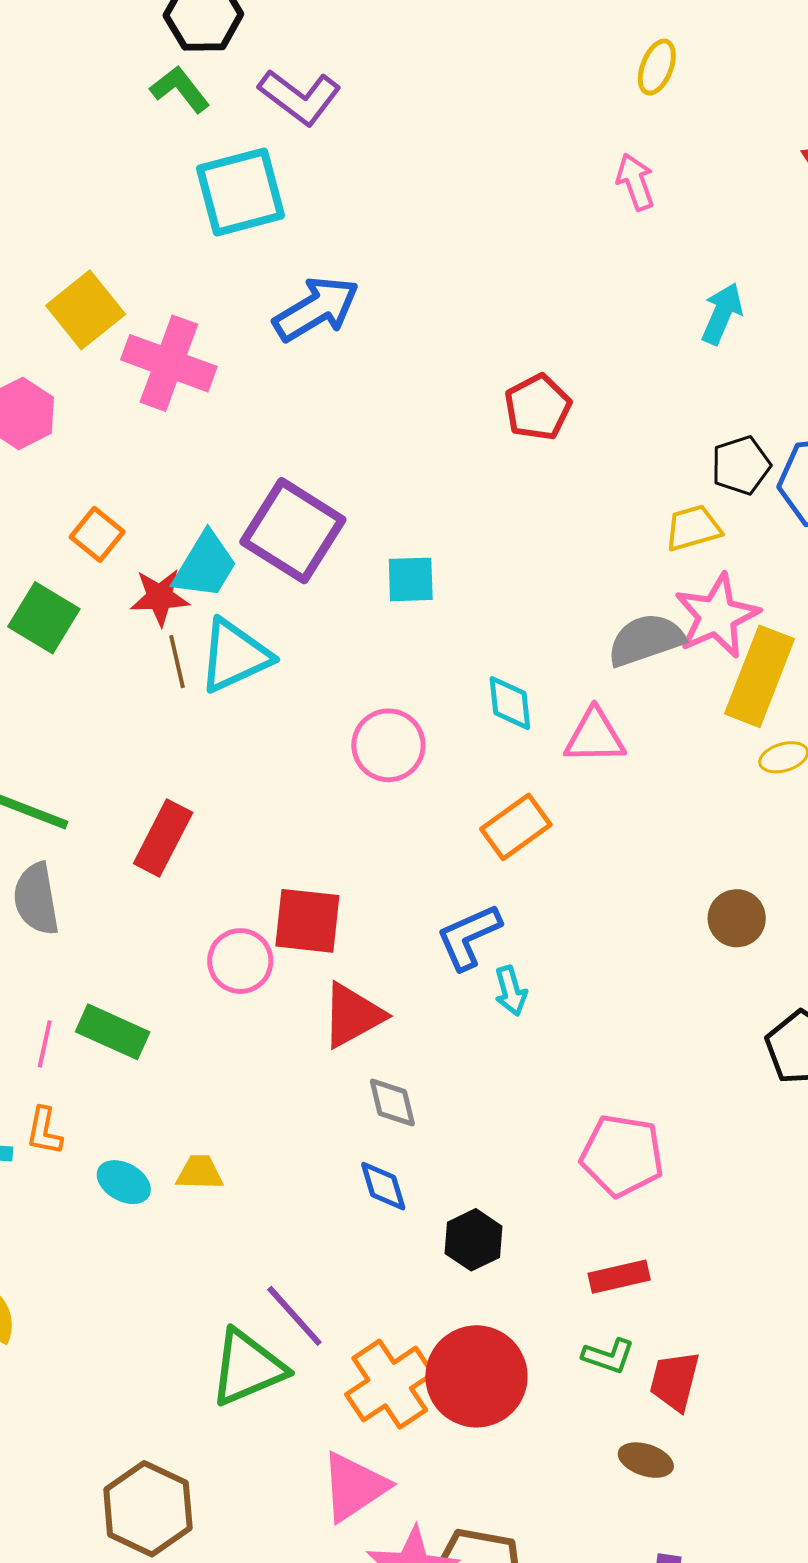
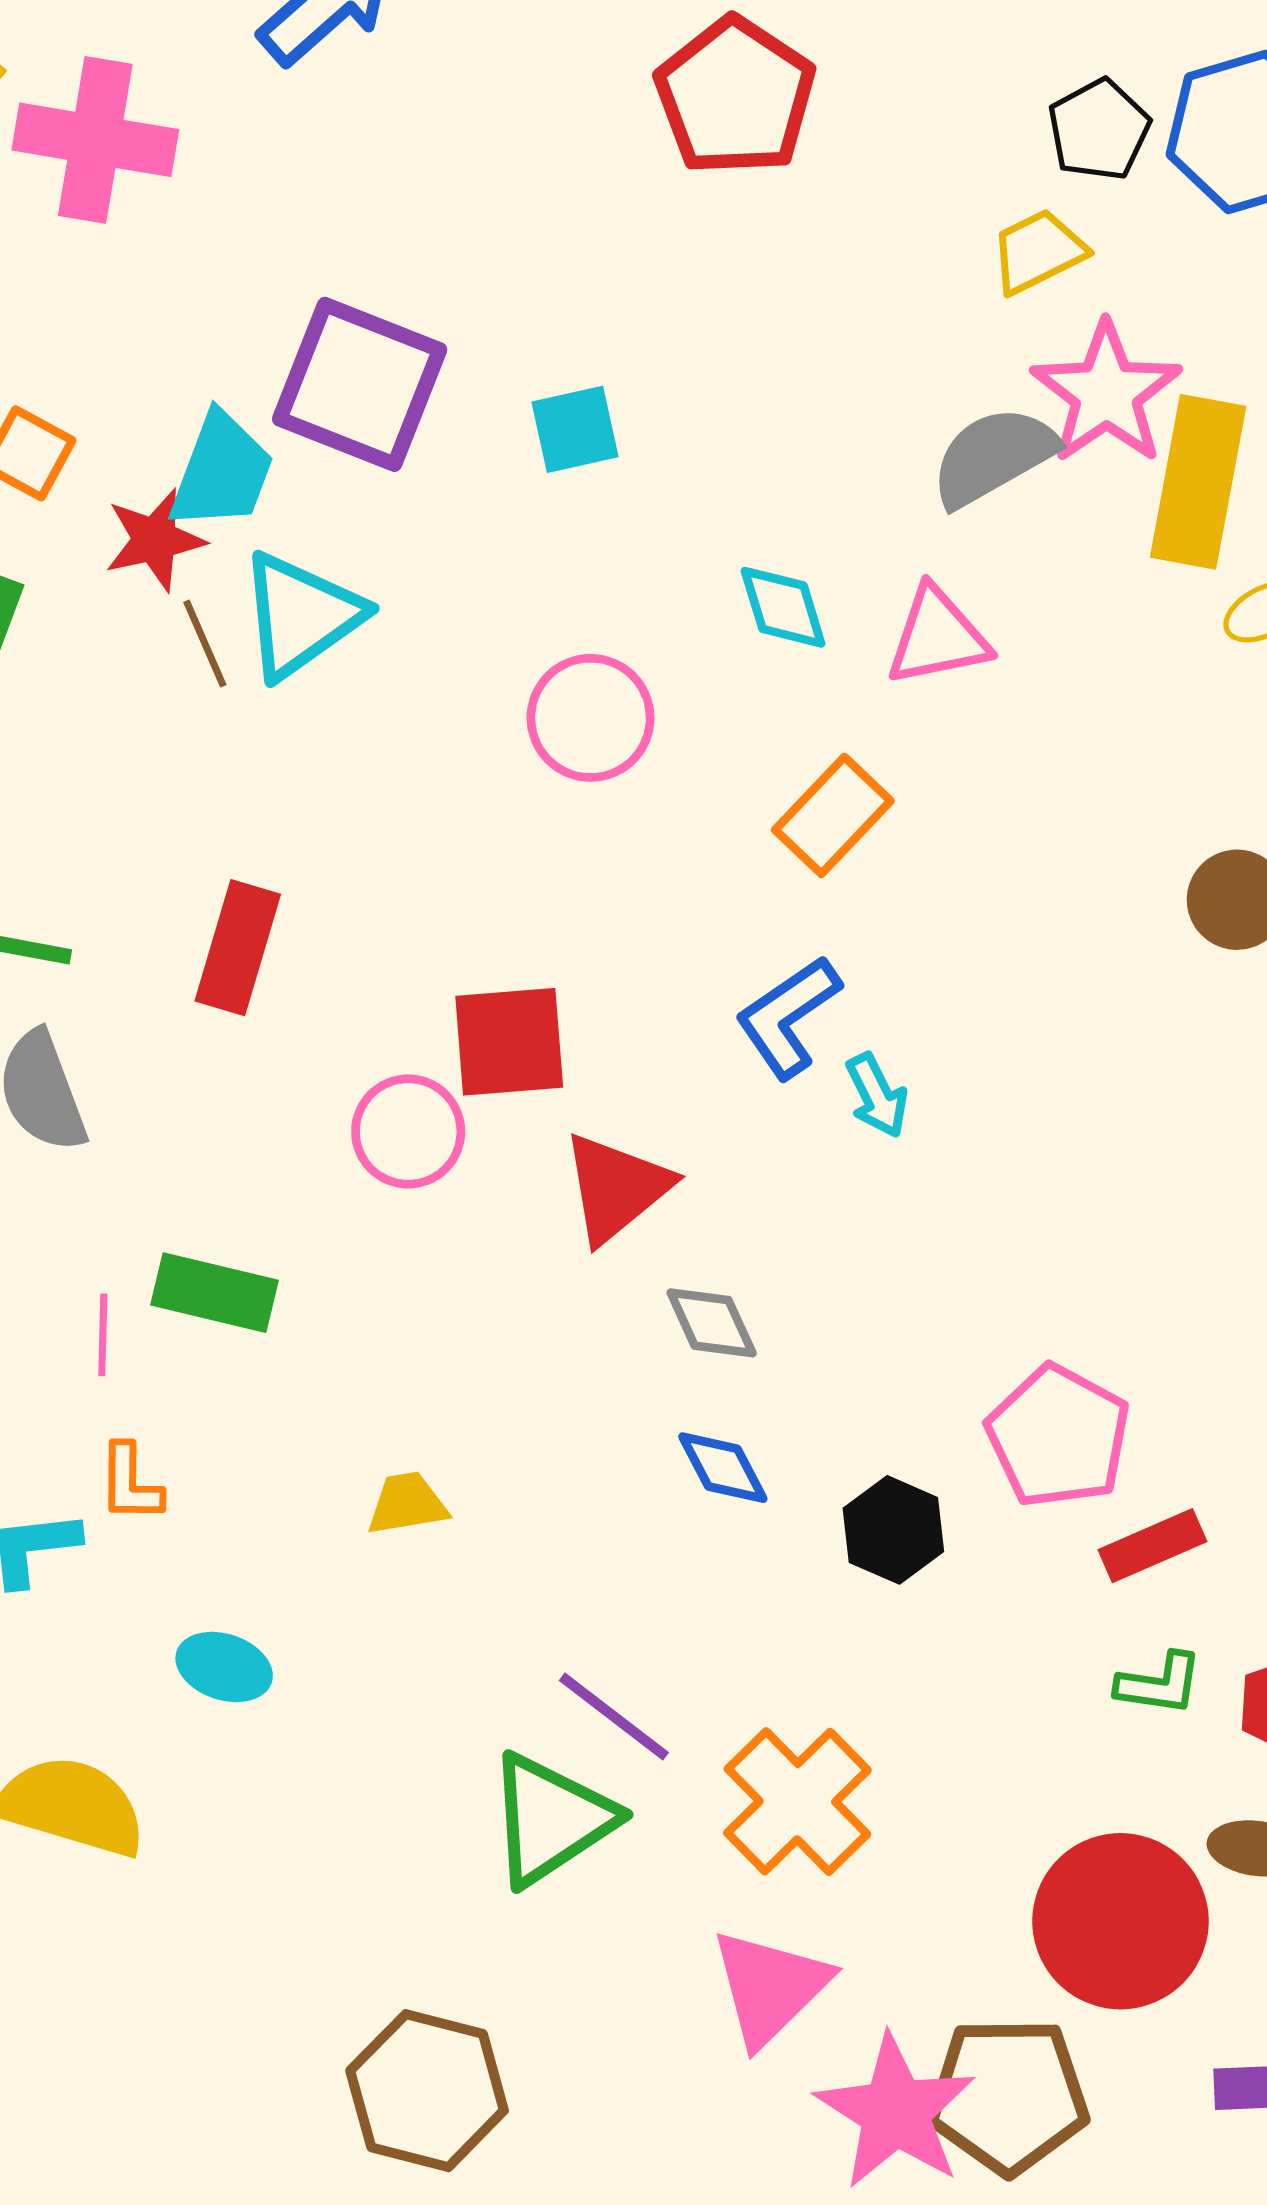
red pentagon: (538, 407) -> (735, 96), size x1.4
pink pentagon: (622, 1155) -> (1058, 1436), moved, turned 30
cyan ellipse: (124, 1182) -> (224, 1667), moved
red circle: (476, 1376) -> (1120, 1921), moved

